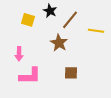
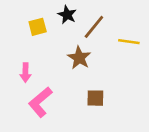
yellow square: (28, 20) -> (38, 27), turned -32
pink L-shape: (30, 76) -> (40, 102), turned 140

